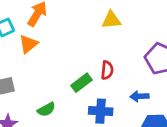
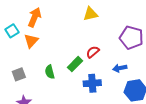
red semicircle: (107, 70) -> (93, 52), turned -128
green semicircle: (46, 109) -> (50, 72), moved, turned 112

